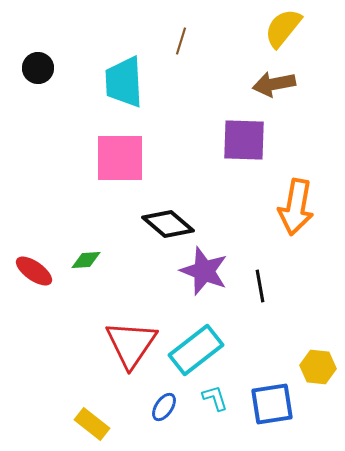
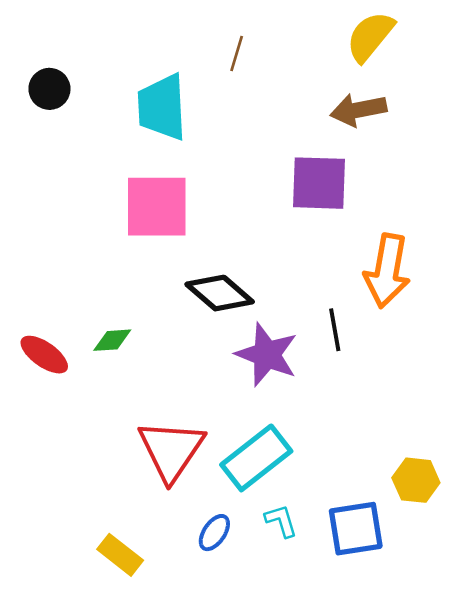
black line: (260, 286) -> (335, 330), moved

